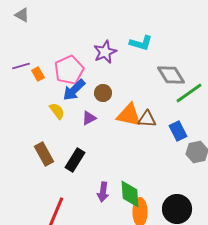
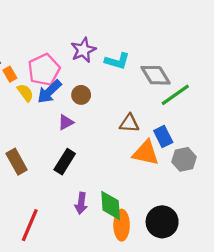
cyan L-shape: (141, 43) -> (117, 61), moved
yellow semicircle: (57, 111) -> (25, 93), moved
orange triangle: (129, 115) -> (146, 153), moved
black rectangle: (75, 160) -> (65, 162), moved

